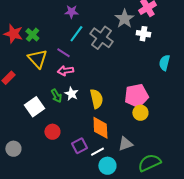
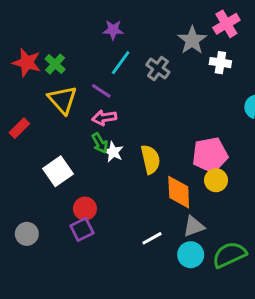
gray cross: (101, 38) -> (158, 69), size x0.7
green arrow: (56, 96) -> (100, 143), moved
orange diamond: (100, 128) -> (179, 192), moved
purple square: (79, 146) -> (82, 229), moved
cyan circle: (107, 166) -> (191, 255), moved

